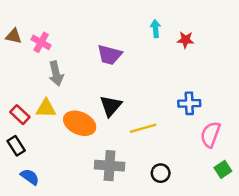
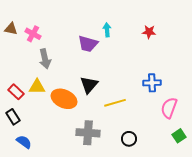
cyan arrow: (156, 29) -> (107, 30), moved

